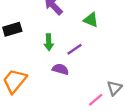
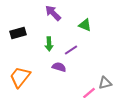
gray triangle: (114, 88) -> (105, 83), turned 32

